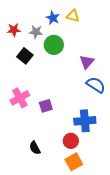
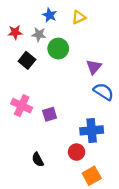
yellow triangle: (73, 16) -> (79, 17), turned -40
blue star: (53, 18) -> (50, 15), moved
pink cross: (20, 98) -> (22, 106), turned -36
orange square: (74, 162) -> (92, 176), moved

